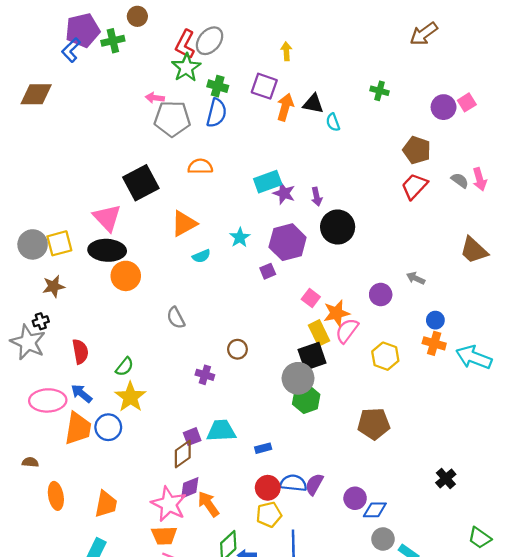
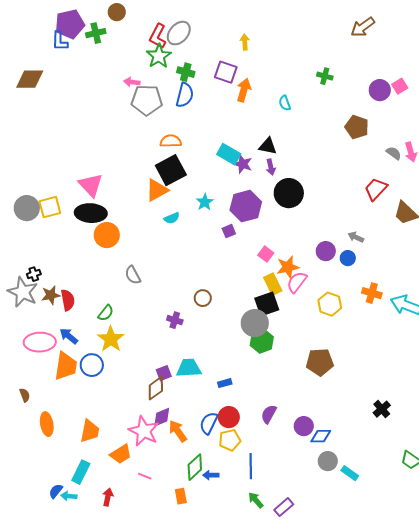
blue L-shape: (71, 50) -> (60, 41), turned -45
black triangle: (313, 104) -> (268, 146), moved
cyan rectangle: (268, 182) -> (229, 154), turned 50
black square: (141, 183) -> (171, 170), moved
red trapezoid: (414, 186) -> (376, 189), moved
brown star: (54, 286) -> (51, 295), moved
gray semicircle: (176, 318) -> (133, 275), moved
blue circle: (435, 320) -> (348, 258), moved
brown semicircle: (30, 462) -> (25, 395), turned 64
blue semicircle: (293, 483) -> (209, 423), moved, turned -70
orange trapezoid: (164, 535) -> (121, 454), moved, turned -30

